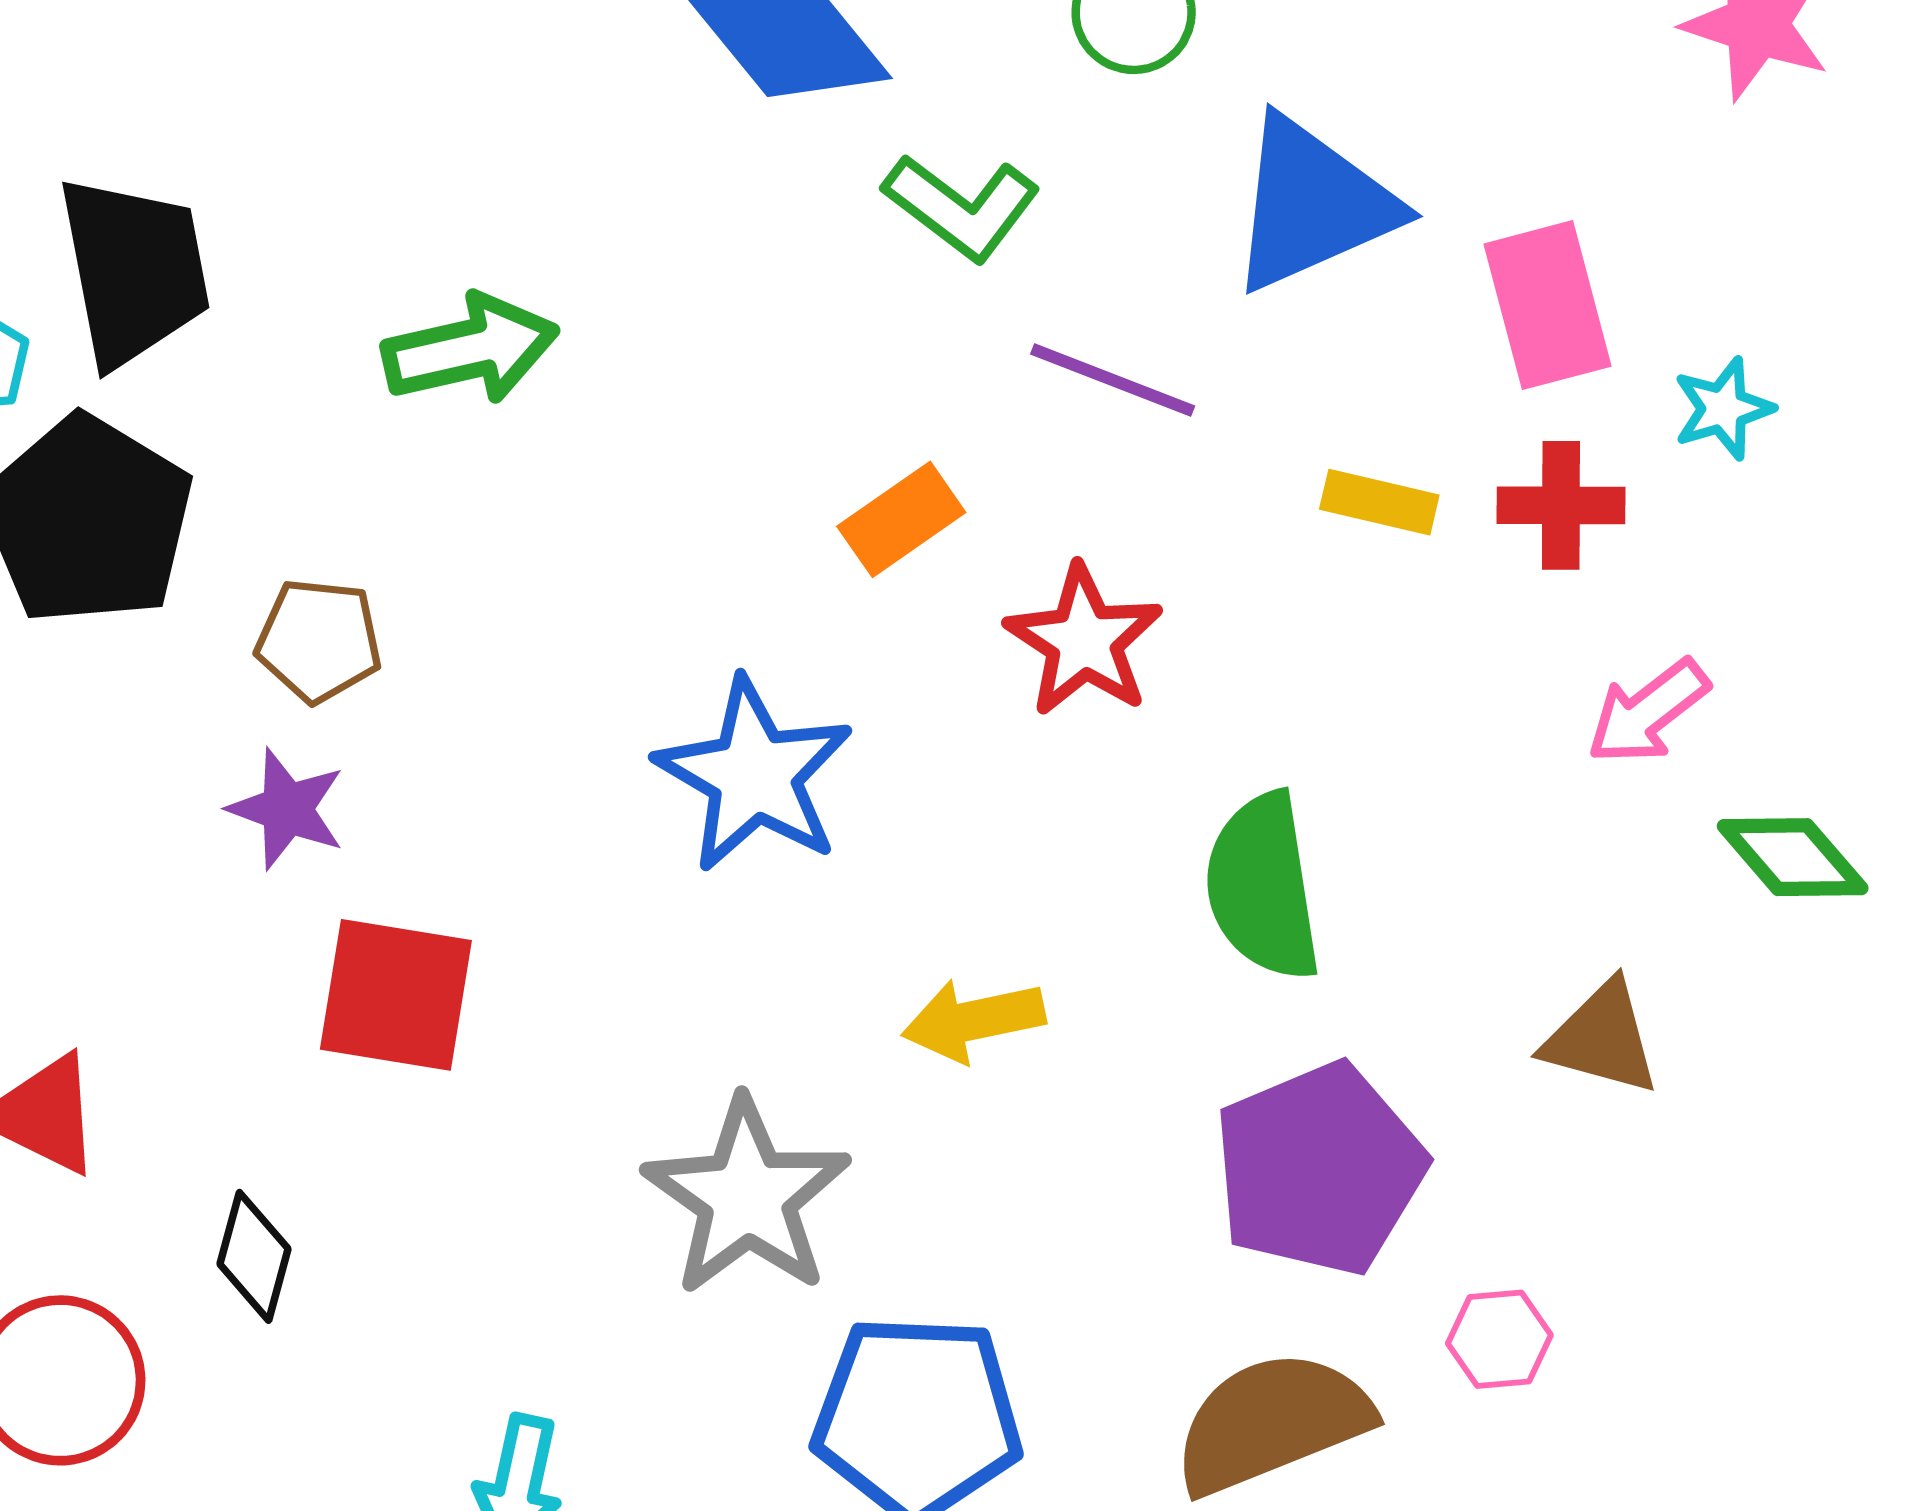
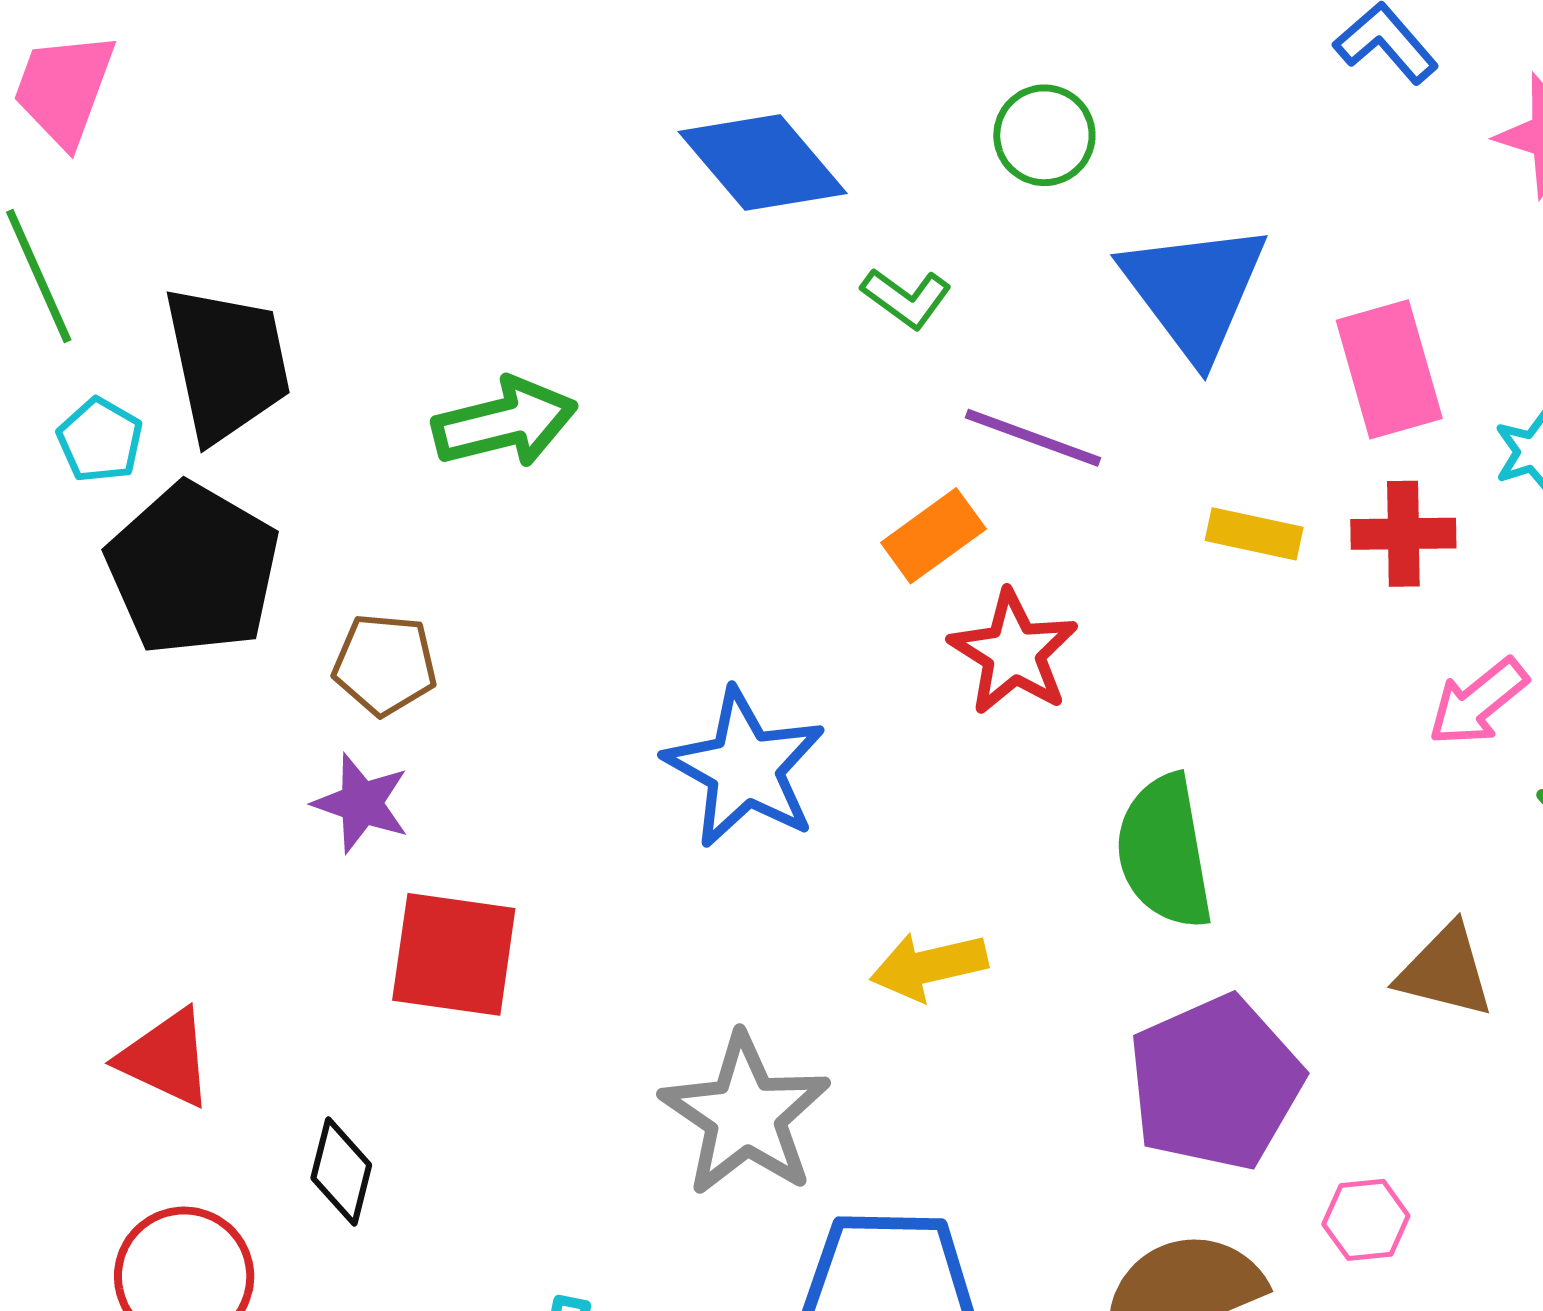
blue triangle: (1312, 204) -> (1194, 290), turned -42
green L-shape: (962, 207) -> (906, 298), size x0.7
orange rectangle: (901, 519) -> (933, 536), moved

